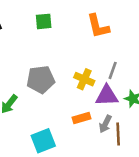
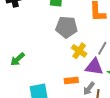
gray pentagon: (41, 80) -> (67, 27), moved

